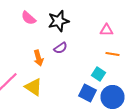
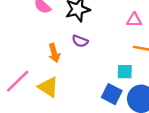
purple semicircle: (60, 48) -> (80, 41), turned 56
cyan square: (98, 74) -> (125, 72), turned -32

